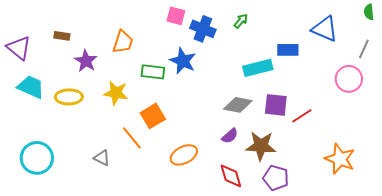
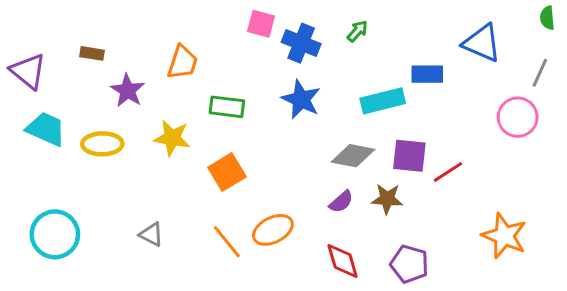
blue star: (183, 61) -> (301, 99), moved
orange line: (132, 138) -> (227, 242), moved
brown star: (261, 146) -> (387, 199), moved, size x0.7

